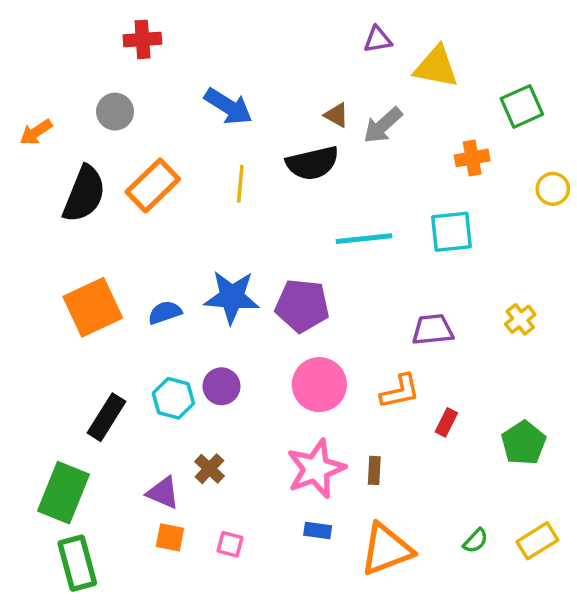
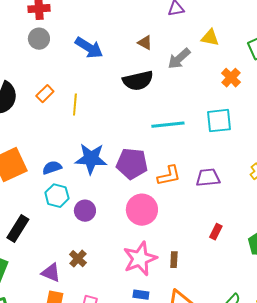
yellow triangle: (436, 67) -> (210, 38), moved, size x0.7
gray circle: (115, 112) -> (39, 39), moved
brown triangle: (336, 115) -> (145, 43), moved
orange cross: (472, 158) -> (231, 78), turned -36
yellow line: (240, 184) -> (75, 105), moved
orange rectangle: (153, 185) -> (45, 94), size x0.6
orange L-shape: (400, 391) -> (169, 176), moved
cyan hexagon: (173, 398) -> (57, 196), moved

